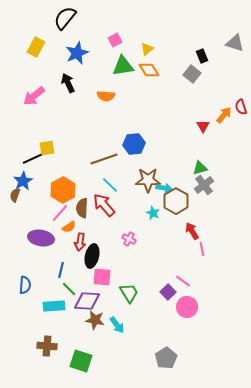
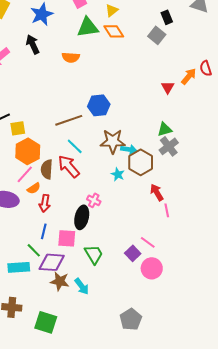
yellow square: (47, 148) -> (18, 128), moved
black ellipse: (92, 256) -> (82, 217), moved
blue line: (61, 270) -> (44, 231), moved

